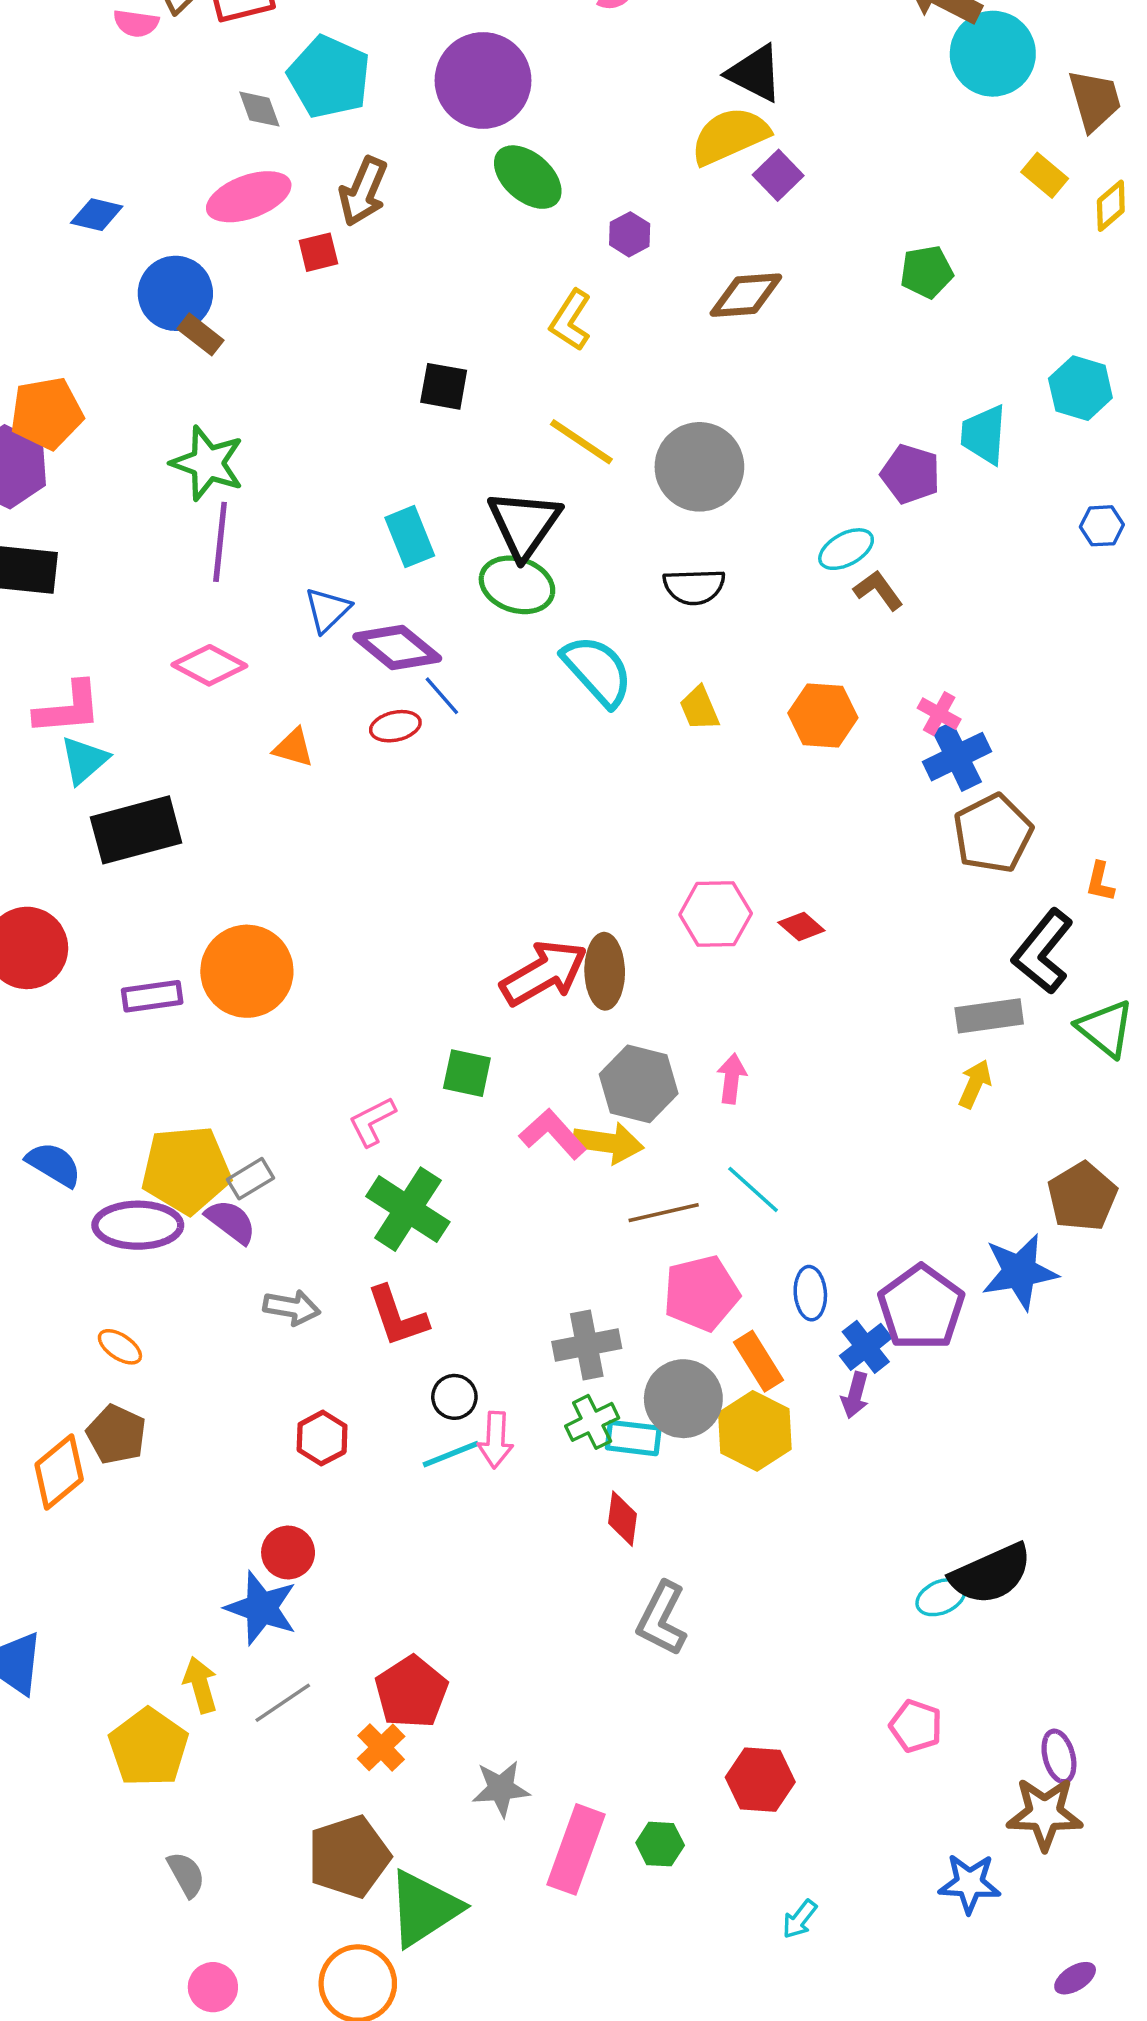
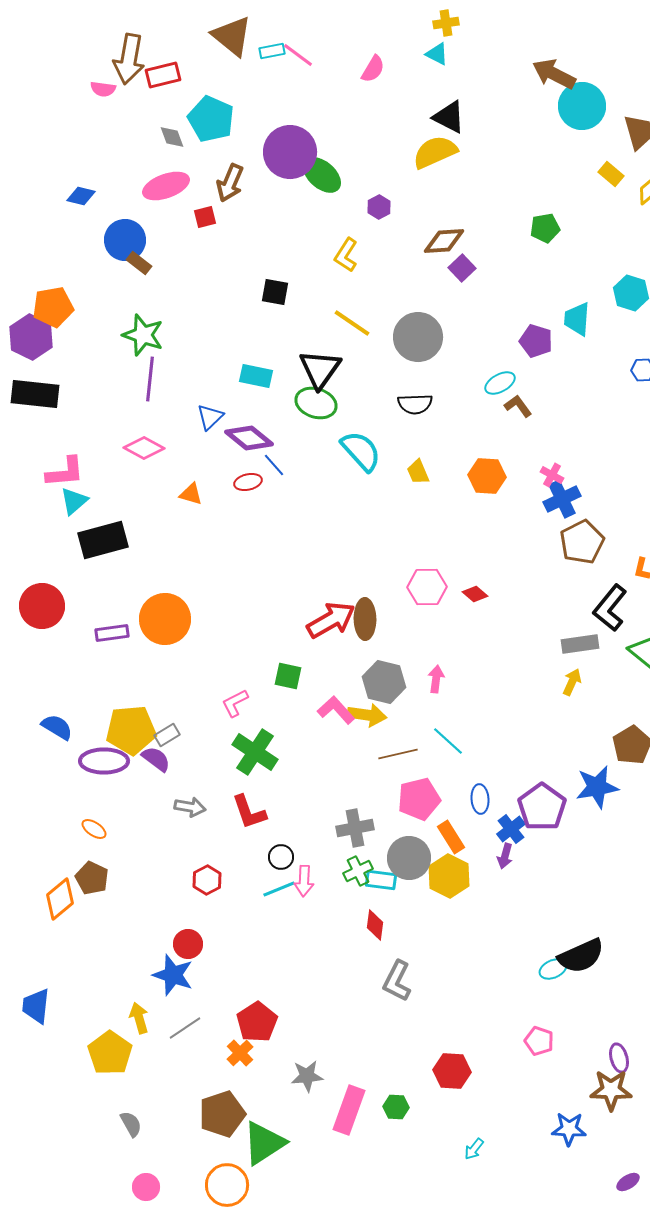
purple circle: (483, 80) -> (290, 152), moved
purple square: (778, 175) -> (462, 268), moved
cyan rectangle: (410, 537) -> (256, 376), turned -56

